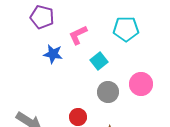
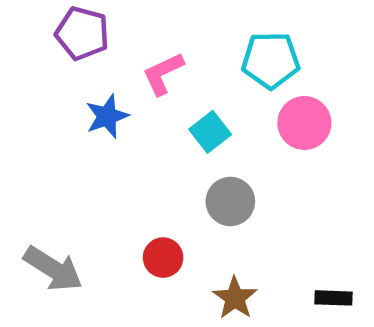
blue star: (53, 54) -> (107, 116), turned -30
pink circle: (141, 84) -> (304, 123), moved

